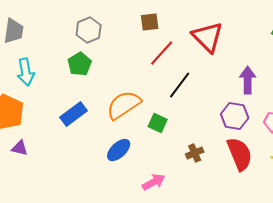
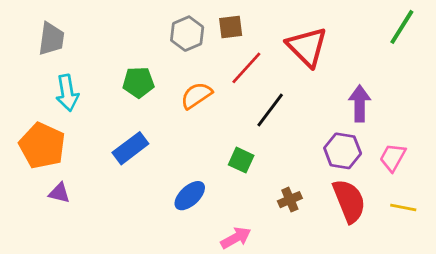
gray hexagon: (89, 30) -> (187, 34), moved
green pentagon: (80, 64) -> (138, 82), turned 30
orange semicircle: (124, 105) -> (196, 96), moved, size x0.7

